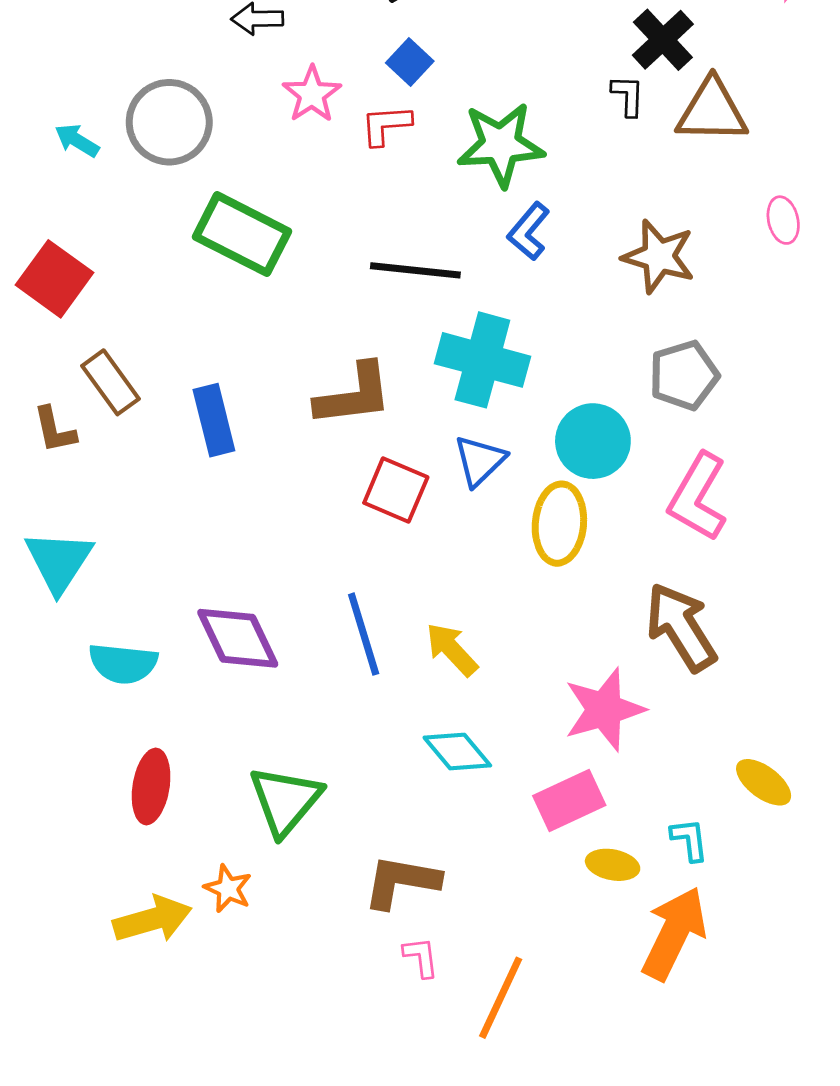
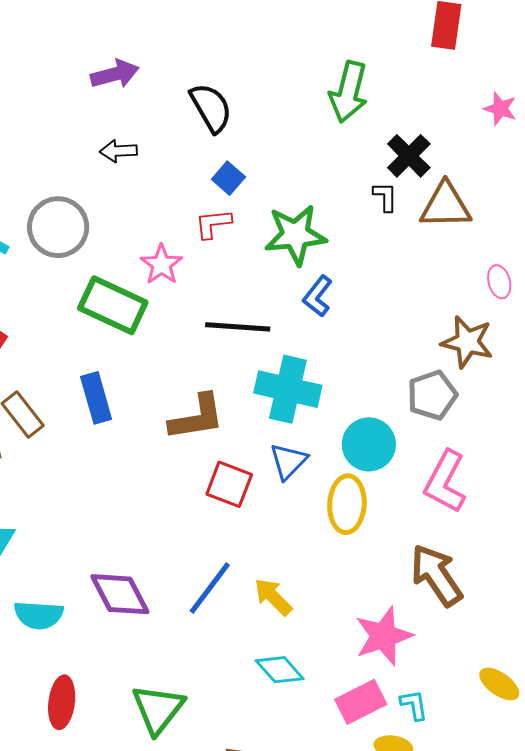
pink star: (312, 94) -> (161, 265), moved
brown star: (659, 256) -> (467, 342), moved
blue rectangle: (214, 420) -> (96, 398), moved
blue line: (364, 634) -> (210, 588), turned 56
cyan L-shape: (689, 840) -> (414, 705), moved

